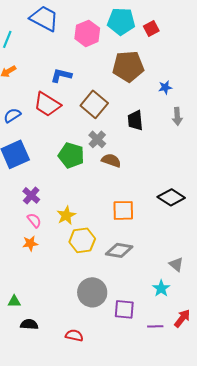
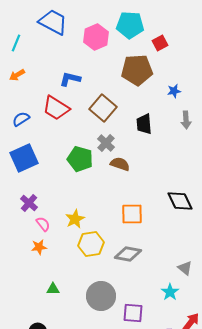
red square: (151, 28) -> (160, 43), moved
purple cross: (31, 195) -> (29, 203), moved
black diamond: (171, 197) -> (180, 201), turned 32
green triangle: (14, 301) -> (53, 289), moved

